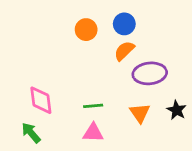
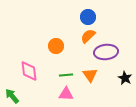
orange circle: (86, 30) -> (56, 46), moved
orange triangle: (140, 113) -> (90, 75), moved
green arrow: (31, 133) -> (12, 96), moved

